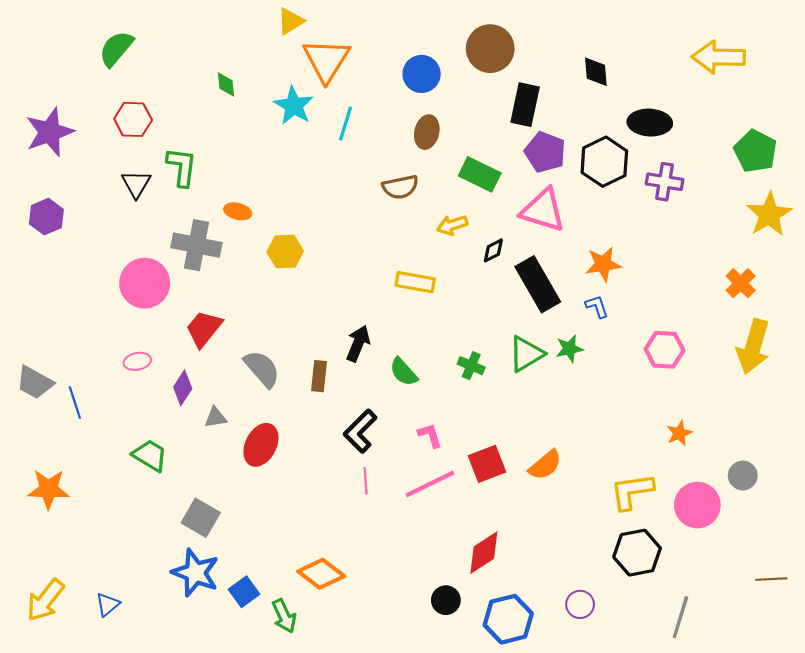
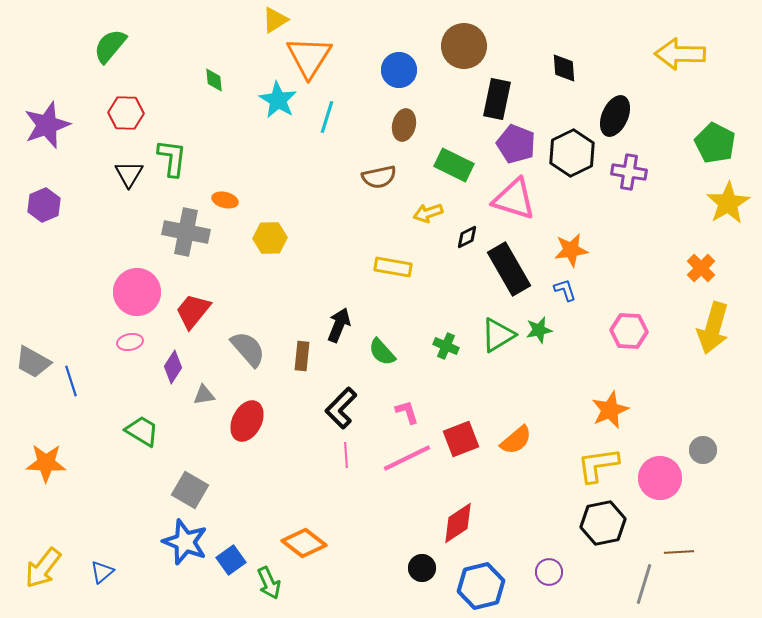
black ellipse: (650, 123) -> (615, 116), turned -69
pink circle: (145, 283) -> (137, 292), moved
orange star: (679, 433) -> (610, 410), moved, size x1.5
brown line: (771, 579) -> (679, 552), moved

